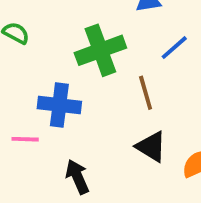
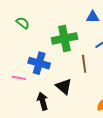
black triangle: (151, 147) -> (64, 86), moved

